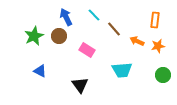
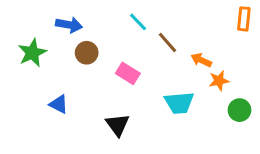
blue arrow: (66, 17) -> (69, 25), moved, turned 126
orange rectangle: (155, 20) -> (244, 19), moved
green star: (34, 36) -> (32, 53), moved
orange star: (158, 46) -> (219, 81), moved

